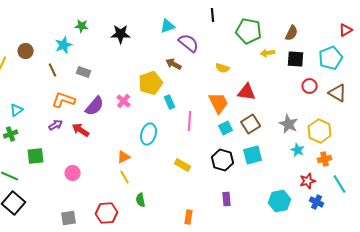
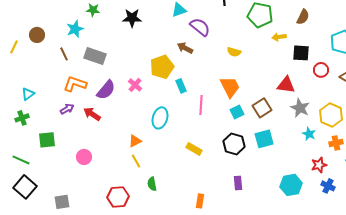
black square: (296, 59) -> (301, 53), moved
gray rectangle: (84, 72) -> (95, 56), size x1.5
red triangle: (247, 92) -> (286, 85), moved
gray square: (69, 218) -> (62, 202), moved

